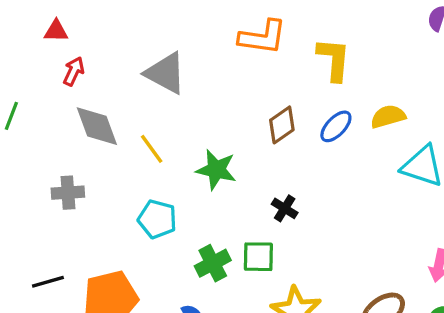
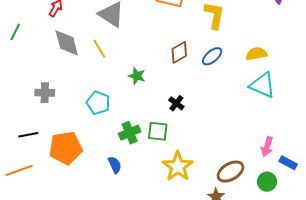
yellow semicircle: (388, 117) -> (256, 54), moved
yellow line: (152, 149) -> (99, 49), moved
green star: (216, 170) -> (137, 76), size x0.7
gray cross: (68, 193) -> (45, 93), moved

